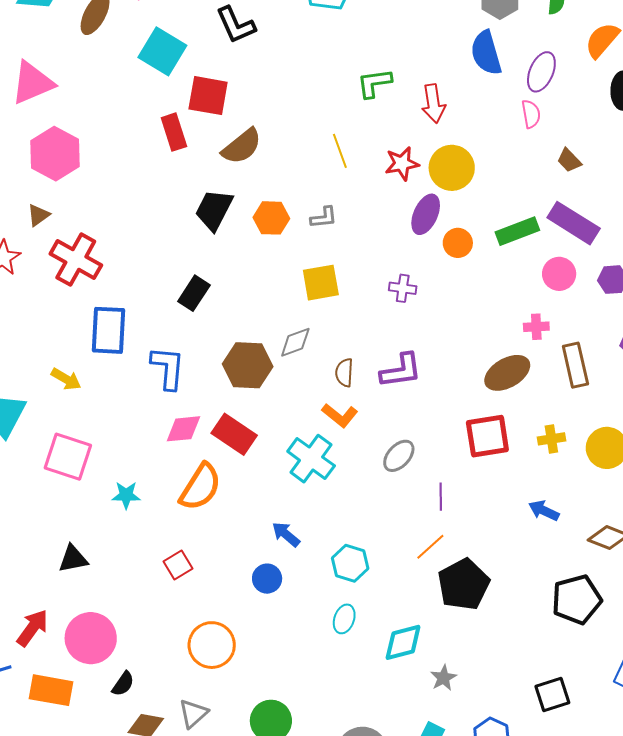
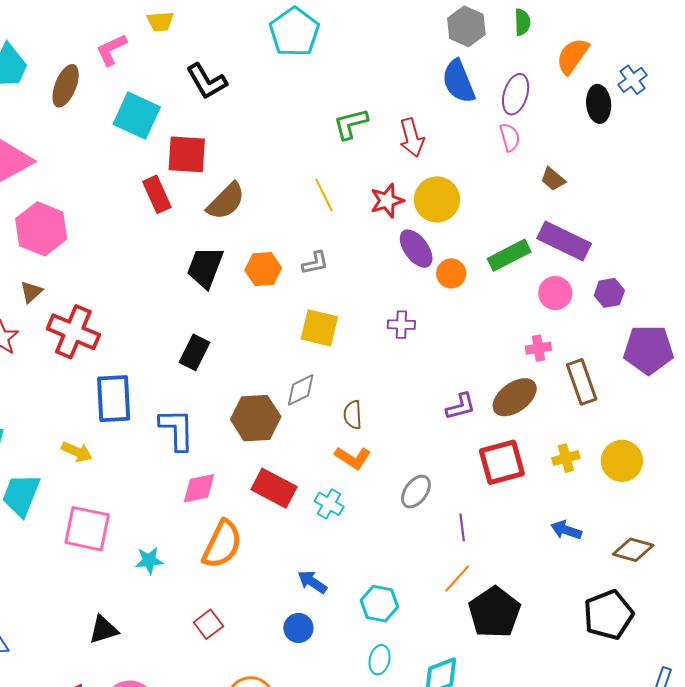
purple ellipse: (426, 214) -> (416, 249), turned -54
yellow square: (321, 283) -> (319, 328), turned 30
purple L-shape: (401, 371) -> (461, 406), moved, size x0.7
red rectangle: (234, 434) -> (274, 488), moved
cyan cross: (311, 459) -> (329, 504), size x0.6

